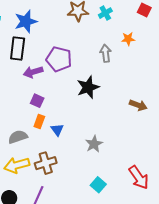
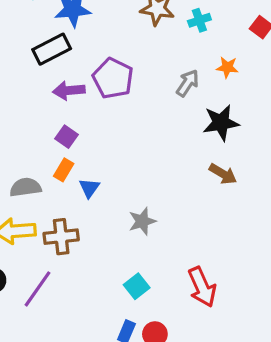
black rectangle: (18, 48) -> (52, 49), turned 45
gray arrow: (106, 53) -> (188, 83), turned 30
black star: (88, 87) -> (221, 123), moved

